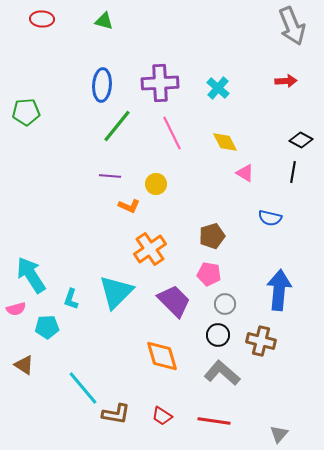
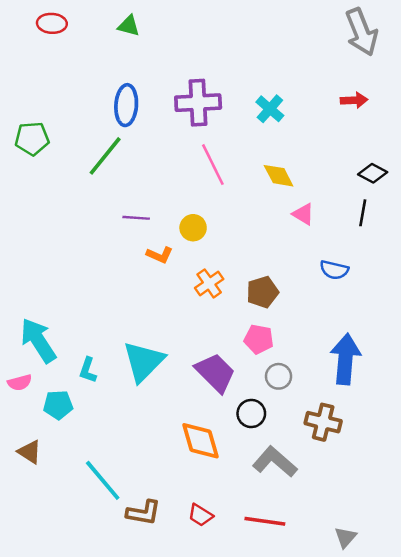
green line: (117, 126) -> (105, 156), moved
orange cross: (150, 249) -> (209, 283), moved, size x0.7
black circle: (218, 335) -> (251, 413), moved

